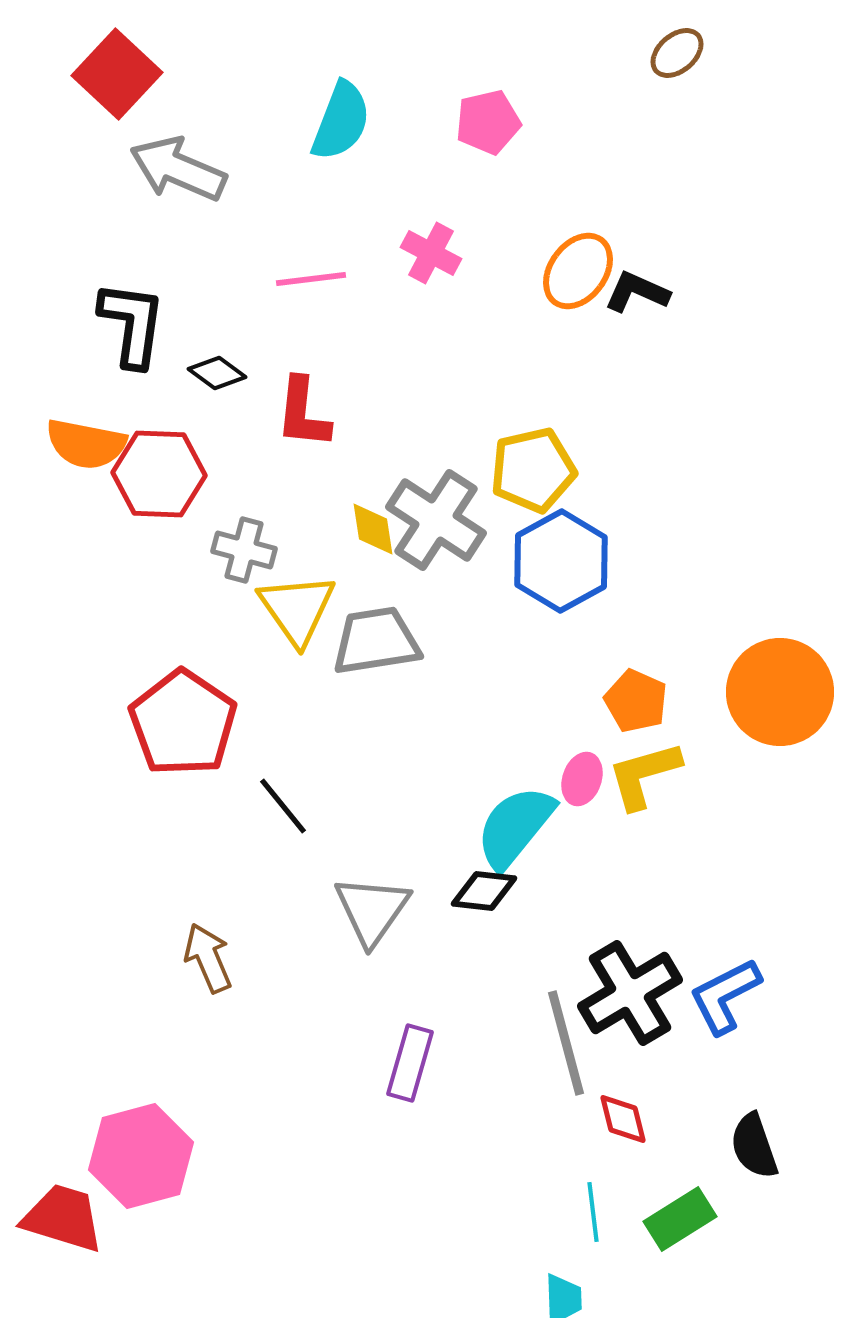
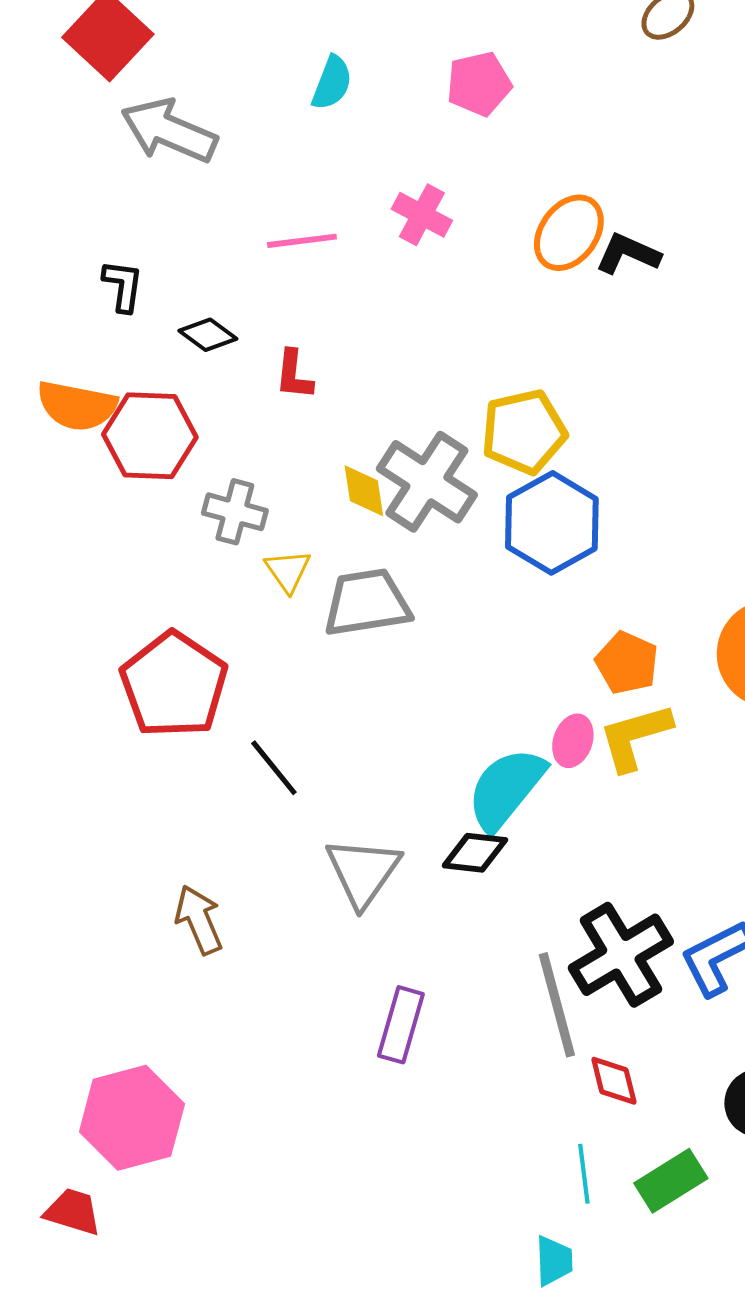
cyan semicircle: (341, 121) -> (332, 83), size x0.7
black L-shape: (132, 324) -> (123, 286), size x0.6
red L-shape: (303, 413) -> (294, 375), size x0.7
yellow triangle: (297, 609) -> (288, 571), size x0.6
red trapezoid: (63, 1218) -> (73, 1212), moved, size x0.7

